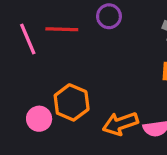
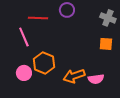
pink line: (28, 39) -> (24, 37), moved

